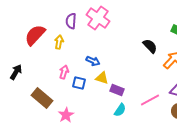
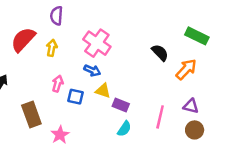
pink cross: (98, 18) -> (97, 43), moved
purple semicircle: (71, 21) -> (56, 16), moved
brown rectangle: (42, 98) -> (31, 115), turned 30
pink line: (150, 100) -> (160, 117), turned -48

